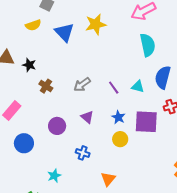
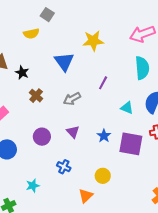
blue triangle: (64, 32) -> (64, 62), moved
purple line: (114, 88) -> (103, 83), moved, turned 56
yellow circle: (120, 139) -> (103, 176), moved

